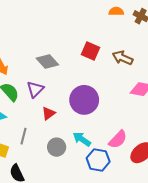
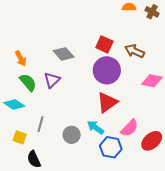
purple circle: (84, 100) -> (107, 70), moved
red triangle: (48, 113) -> (107, 102), moved, size x1.6

